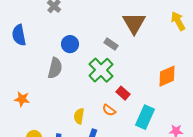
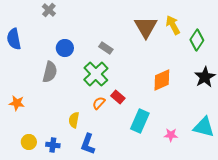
brown triangle: (134, 23) -> (146, 27), moved
orange semicircle: (109, 110) -> (99, 103), moved, turned 96

